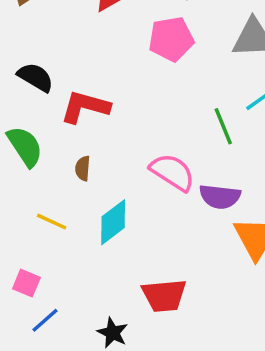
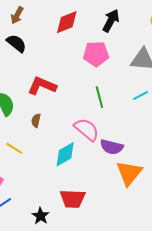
black semicircle: (36, 77) -> (16, 43), moved
green line: (223, 126) -> (99, 97), moved
cyan diamond: (113, 222) -> (65, 154), moved

